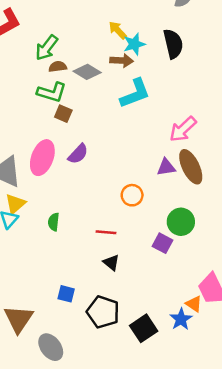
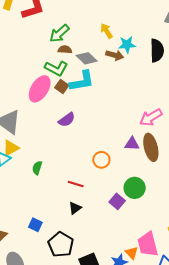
yellow arrow: (118, 30) -> (107, 31), moved
cyan L-shape: (135, 93) -> (82, 81), moved
pink ellipse: (42, 158) -> (40, 89), moved
black triangle: (111, 262) -> (75, 208), turned 32

